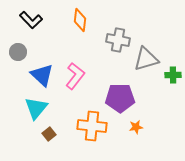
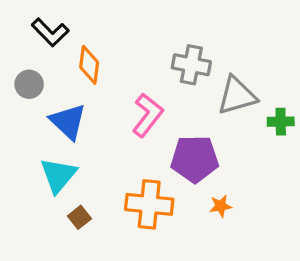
orange diamond: (80, 20) -> (89, 65), moved
pink L-shape: (75, 76) -> (148, 115), moved

